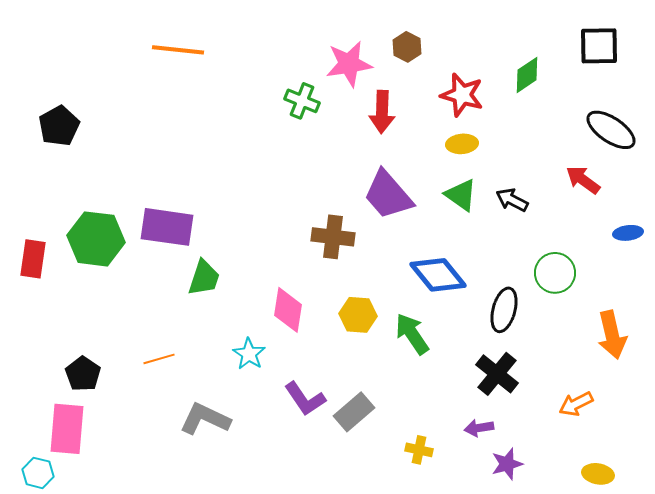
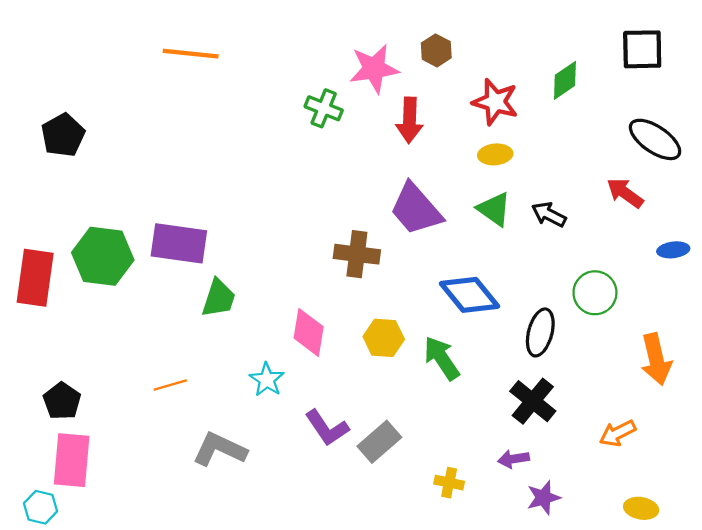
red rectangle: (33, 259) -> (35, 278), size x1.4
black pentagon: (83, 374) -> (62, 401), moved

